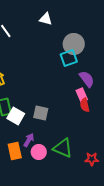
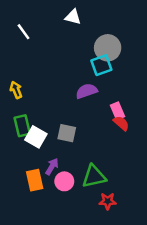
purple semicircle: (87, 79) -> (87, 91), moved, turned -72
red semicircle: (85, 105) -> (121, 123), turned 144
green triangle: (63, 148) -> (94, 176), turned -35
red star: (92, 159) -> (108, 201), moved

